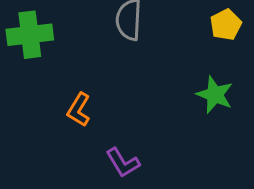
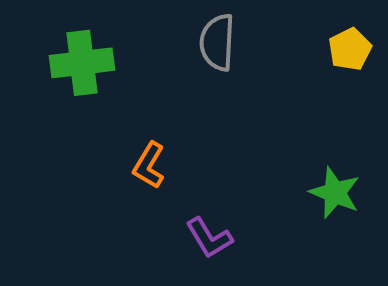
green star: (215, 95) -> (335, 193), moved

